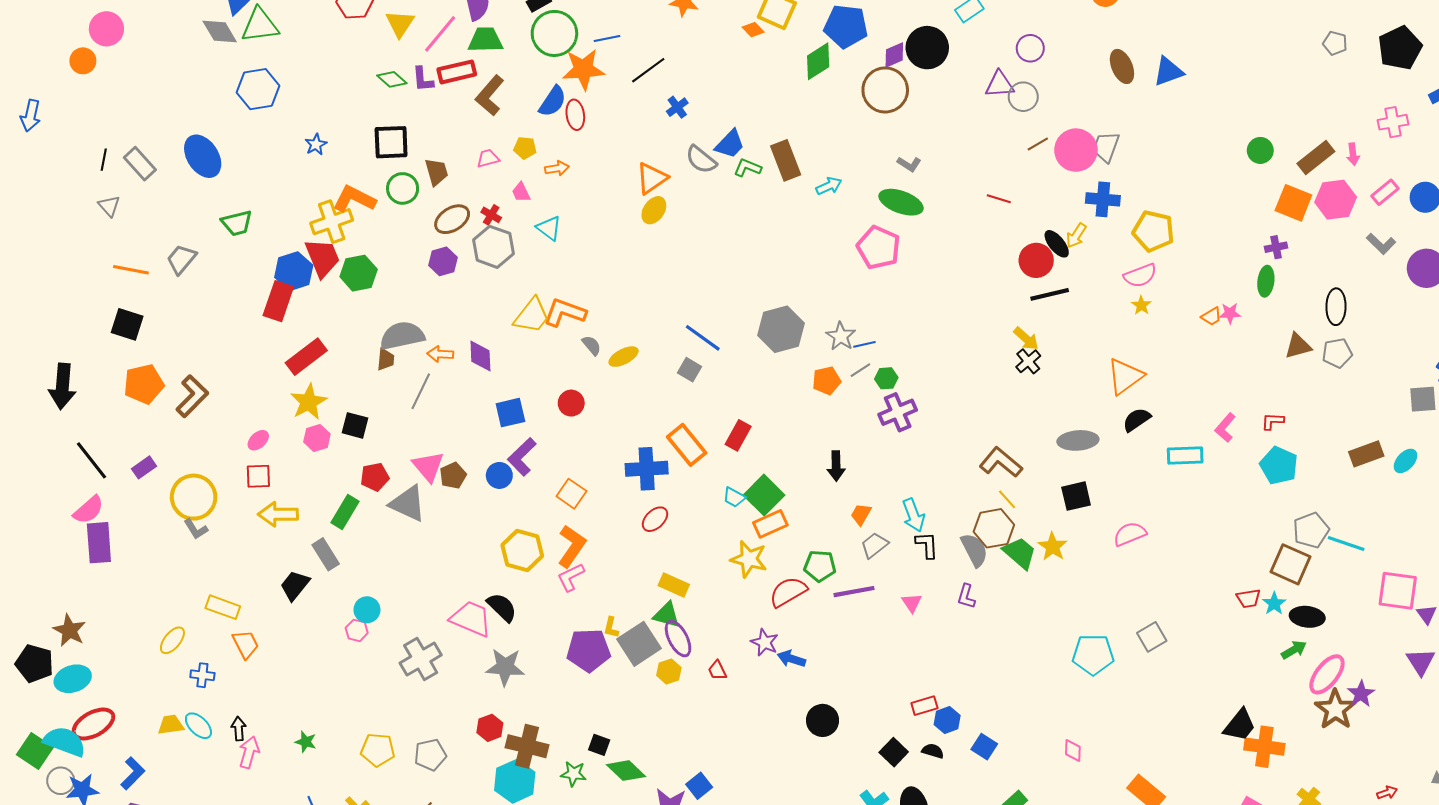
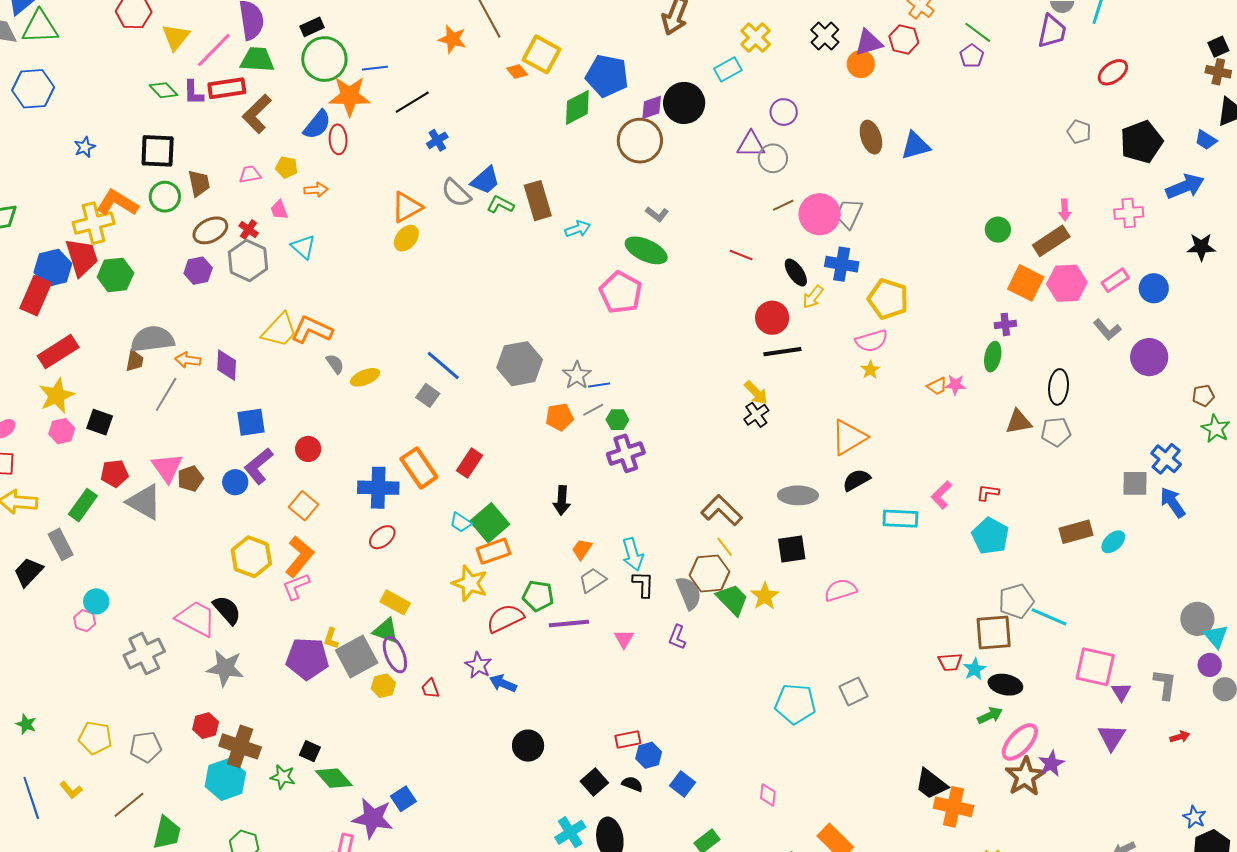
pink arrow: (1353, 154) -> (1065, 210), moved
black ellipse: (1057, 244) -> (796, 272), moved
red circle: (571, 403) -> (308, 449), moved
brown square: (1291, 564) -> (994, 633), turned -33
black trapezoid: (1240, 725) -> (931, 784), turned 84

